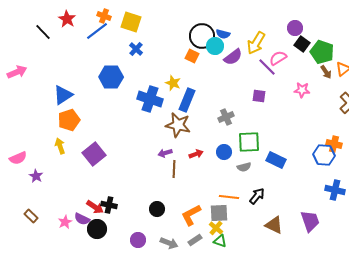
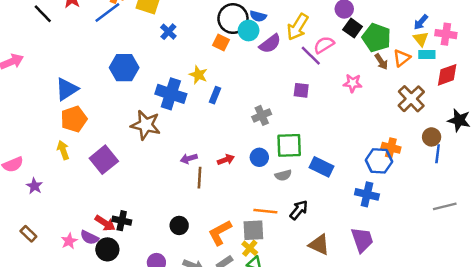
blue cross: (136, 49) -> (168, 32), moved
blue rectangle: (187, 100) -> (215, 95), size x0.6
brown star: (178, 125) -> (146, 125), moved
blue cross: (335, 190) -> (367, 194), moved

